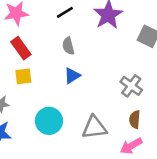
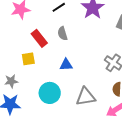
red rectangle: (21, 48) -> (39, 38), moved
blue triangle: (72, 76) -> (66, 65), moved, turned 32

